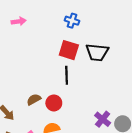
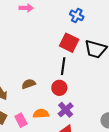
red circle: (54, 103) -> (59, 88), moved
purple cross: (103, 119) -> (66, 110), moved

